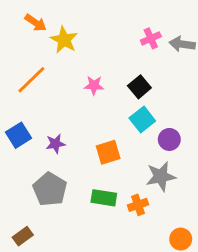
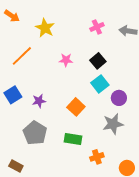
orange arrow: (36, 23) -> (12, 16), moved
pink cross: (151, 38) -> (97, 27), moved
orange square: (108, 152) -> (76, 107), turned -30
orange cross: (138, 205) -> (97, 157), moved
brown rectangle: (23, 236) -> (16, 166), turned 64

